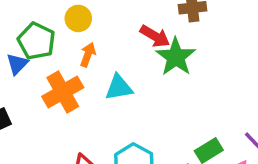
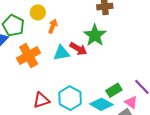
red arrow: (155, 36) -> (78, 49), moved
orange arrow: (88, 55) -> (53, 26), moved

